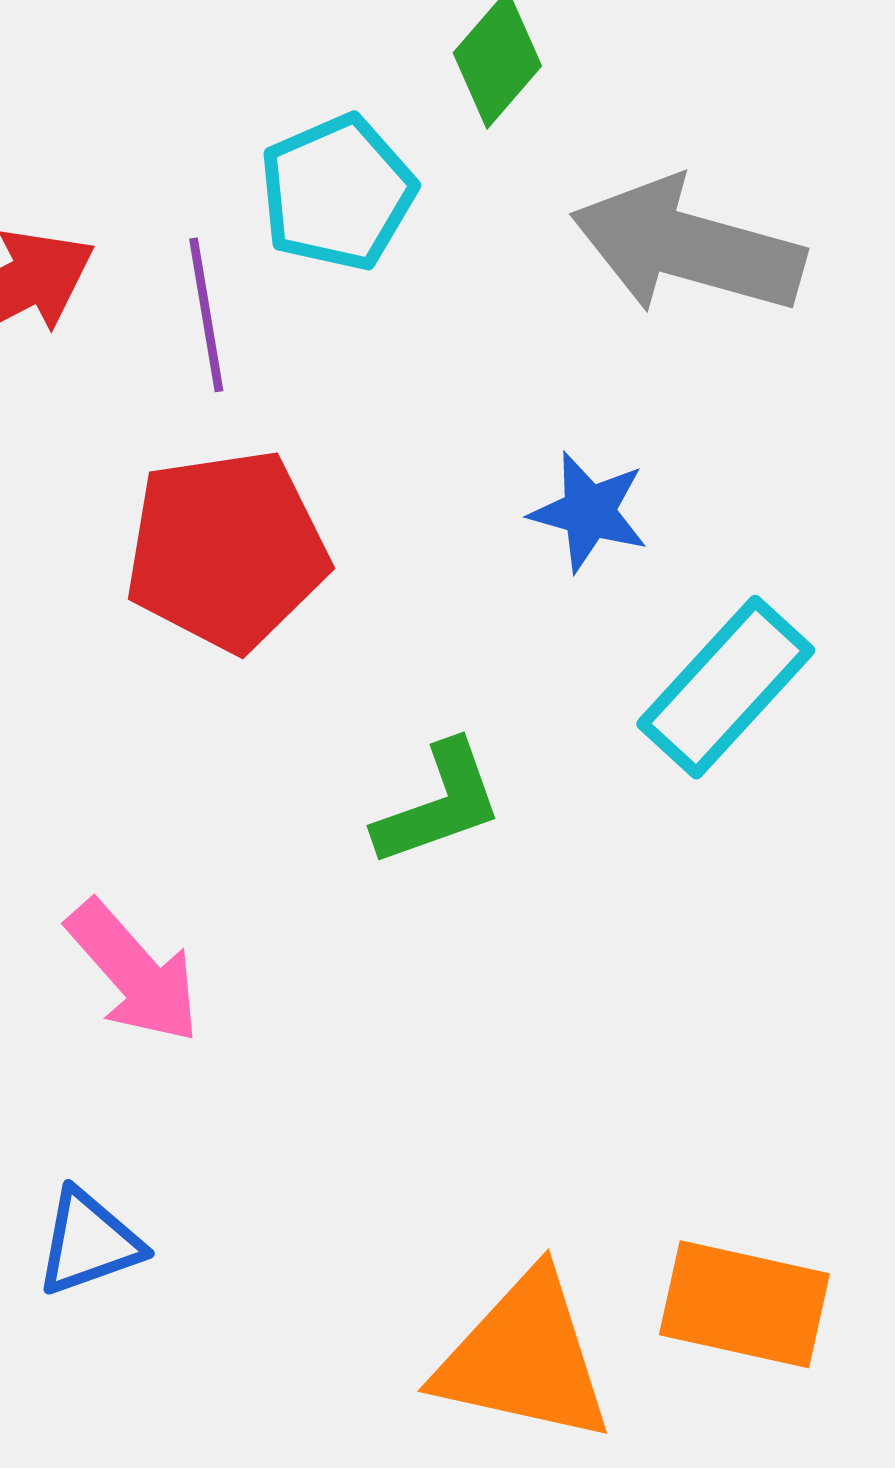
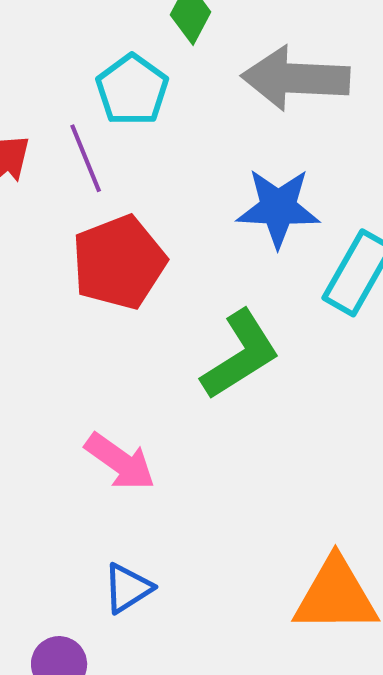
blue star: (589, 512) -> (278, 208), size x1.5
green L-shape: (439, 804) -> (240, 355), size x1.4

